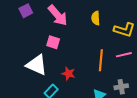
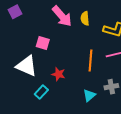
pink arrow: (58, 15) -> (62, 16), moved

